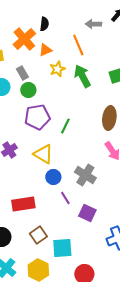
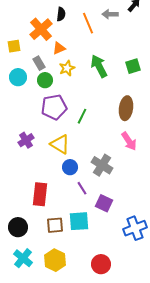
orange line: (78, 45) -> (88, 23), moved
orange triangle: (45, 50) -> (59, 48), moved
yellow star: (57, 69) -> (67, 68), moved
red rectangle: (23, 204) -> (40, 194), turned -75
brown square: (38, 235) -> (55, 225), turned 30
cyan square: (62, 248) -> (79, 221), moved

